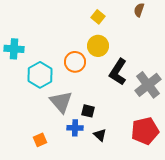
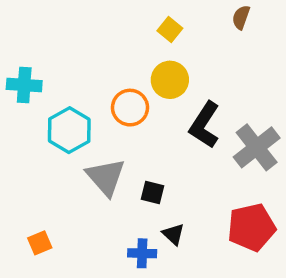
blue cross: (75, 128) -> (142, 253), moved
orange square: (40, 140) -> (40, 243), moved

